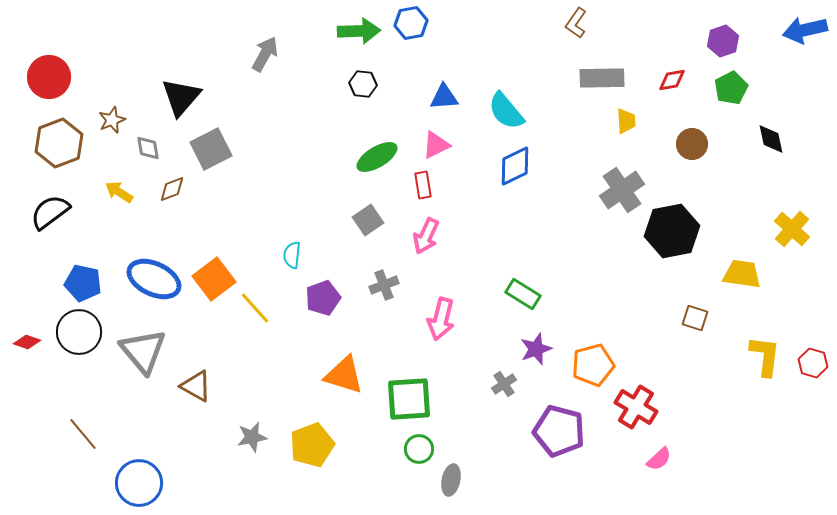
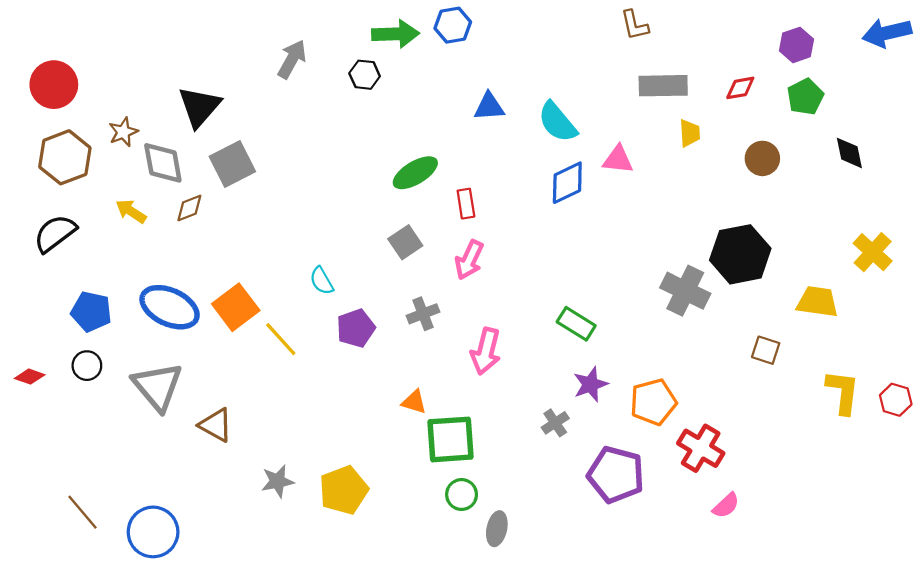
brown L-shape: (576, 23) -> (635, 25), turned -48
black hexagon: (363, 84) -> (365, 75), moved
pink triangle: (436, 145) -> (618, 160), moved, turned 32
gray diamond: (148, 148) -> (163, 163), size x1.6
gray cross: (622, 190) -> (685, 291), moved, turned -30
cyan semicircle: (292, 255) -> (322, 281), turned -36
black circle: (79, 332) -> (87, 366), size x0.6
orange triangle: (344, 375) -> (414, 402), moved, size x0.6
brown line: (83, 434) -> (82, 512), moved

